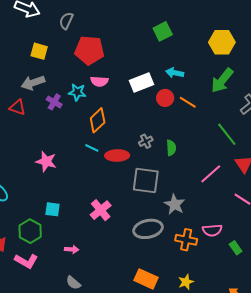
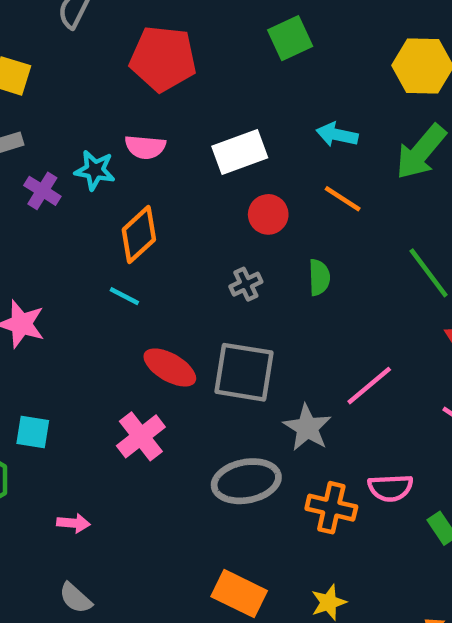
red pentagon: (89, 50) -> (163, 59), moved
cyan arrow: (175, 73) -> (337, 135), moved
red circle: (165, 98) -> (268, 214), moved
green semicircle: (171, 148) -> (319, 277), moved
red ellipse: (117, 155) -> (170, 367), moved, turned 30
pink line: (211, 174) -> (369, 386), moved

